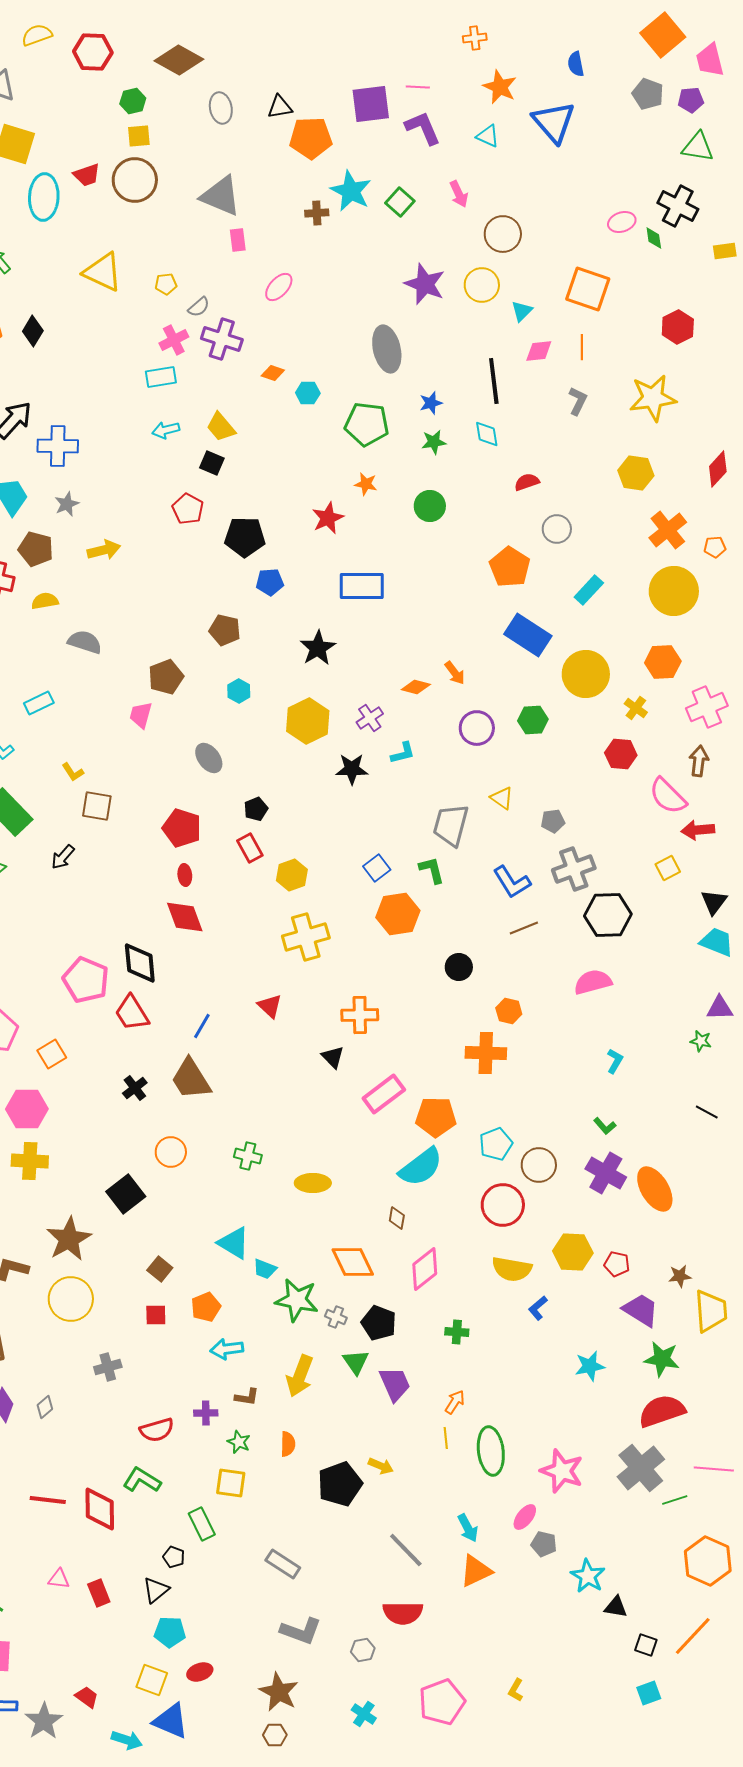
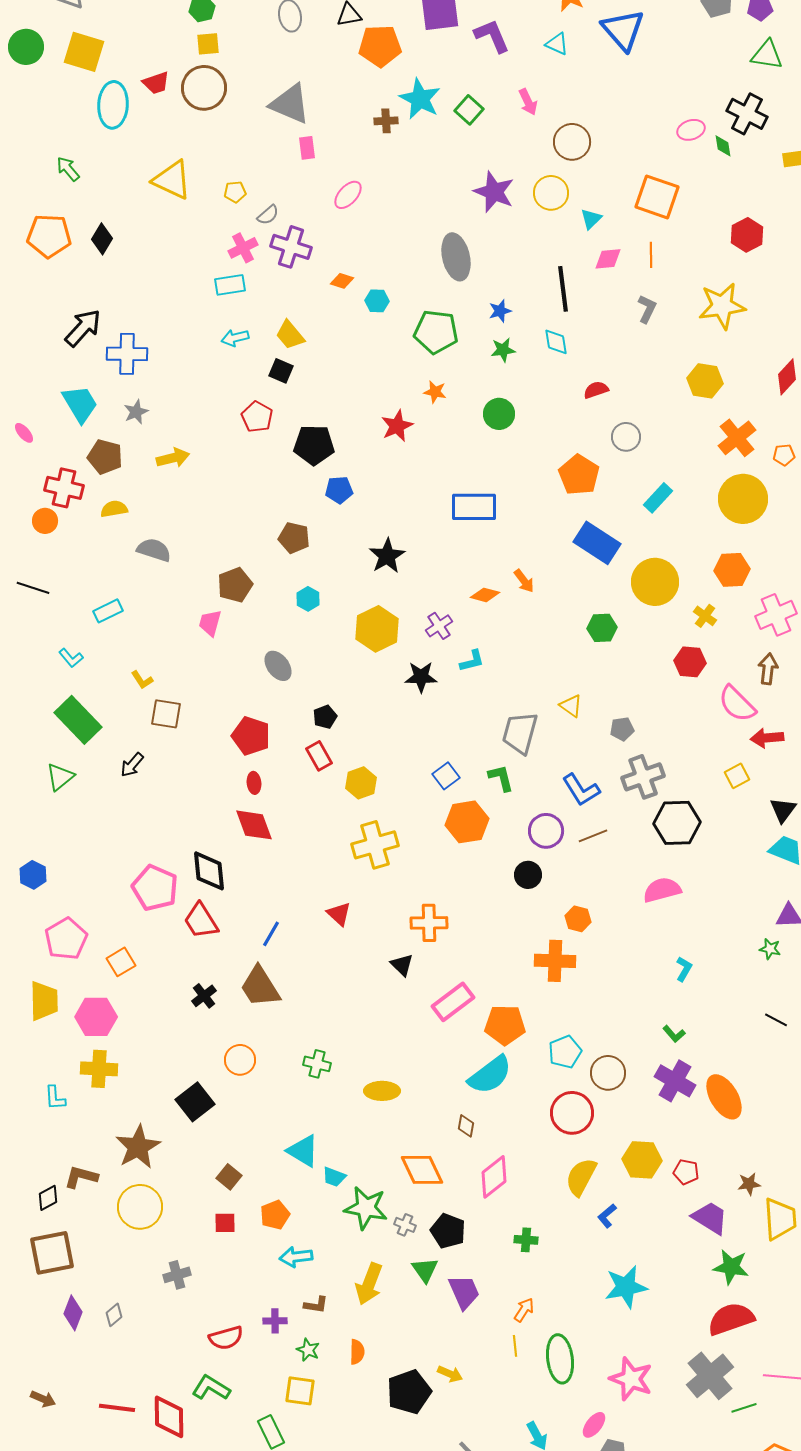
blue rectangle: (362, 586) -> (474, 507), moved
purple circle: (477, 728) -> (546, 831), moved
yellow semicircle: (512, 1269) -> (581, 1177), turned 108
cyan star: (590, 1366) -> (626, 1287), moved, size x1.4

